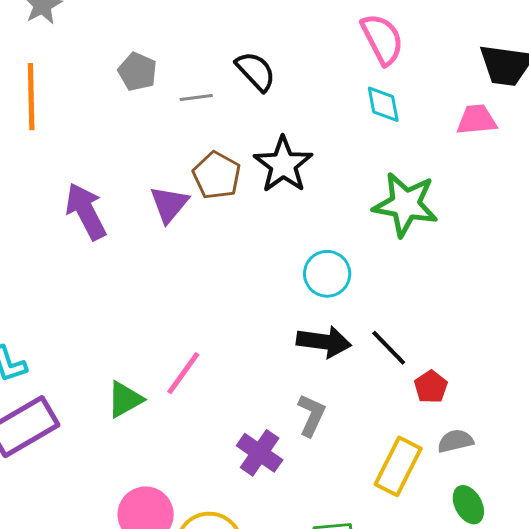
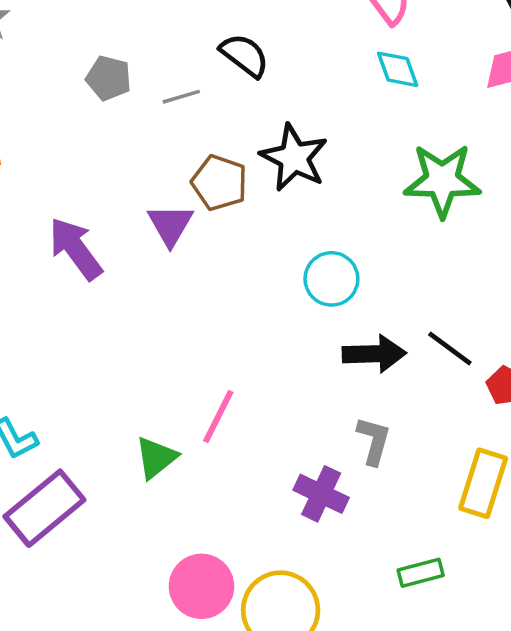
cyan circle: (327, 274) -> (331, 279), moved

